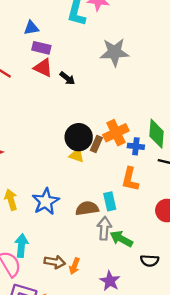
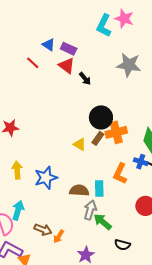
blue triangle: (31, 28) -> (49, 45), moved, turned 32
black circle: (79, 137) -> (101, 117), moved
blue cross: (136, 146) -> (141, 162), moved

